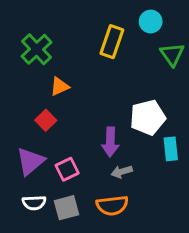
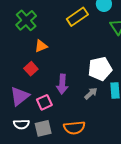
yellow rectangle: (112, 42) -> (77, 17), turned 35
purple arrow: (110, 142) -> (62, 84), moved
gray arrow: (122, 172) -> (91, 93), moved, turned 152

